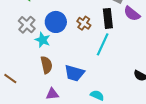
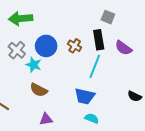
purple semicircle: (132, 14) -> (123, 48), moved
brown semicircle: (46, 65) -> (39, 90), turned 132
blue trapezoid: (74, 73) -> (85, 96), moved

